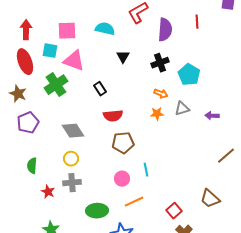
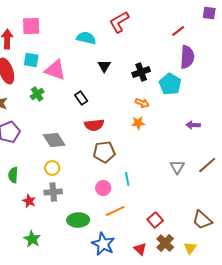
red line: (197, 22) -> (178, 31), turned 56
purple semicircle: (165, 30) -> (187, 57), moved
pink square: (67, 31) -> (31, 26), moved
green cross: (56, 85) -> (37, 94), size x0.6
gray triangle: (182, 109) -> (177, 167), moved, turned -42
brown trapezoid: (210, 199) -> (202, 220), moved

